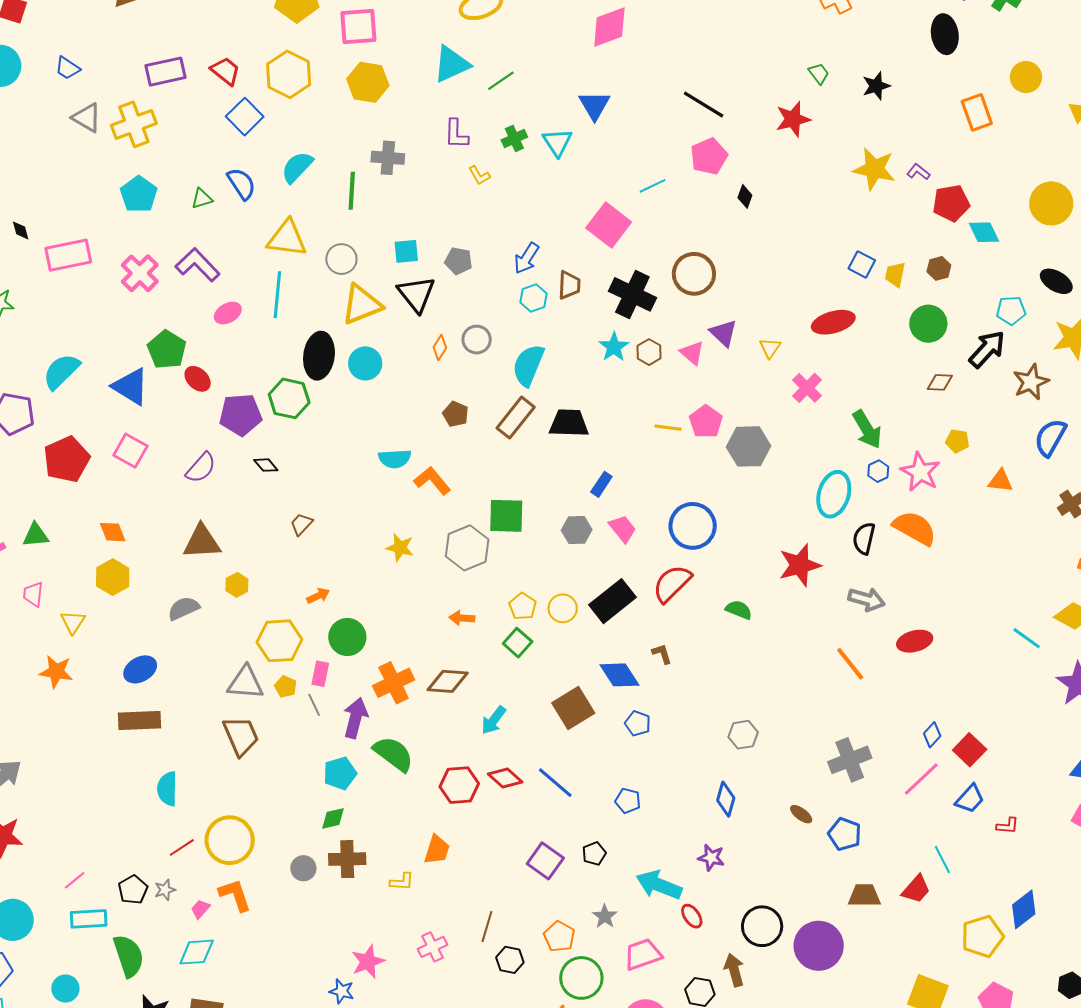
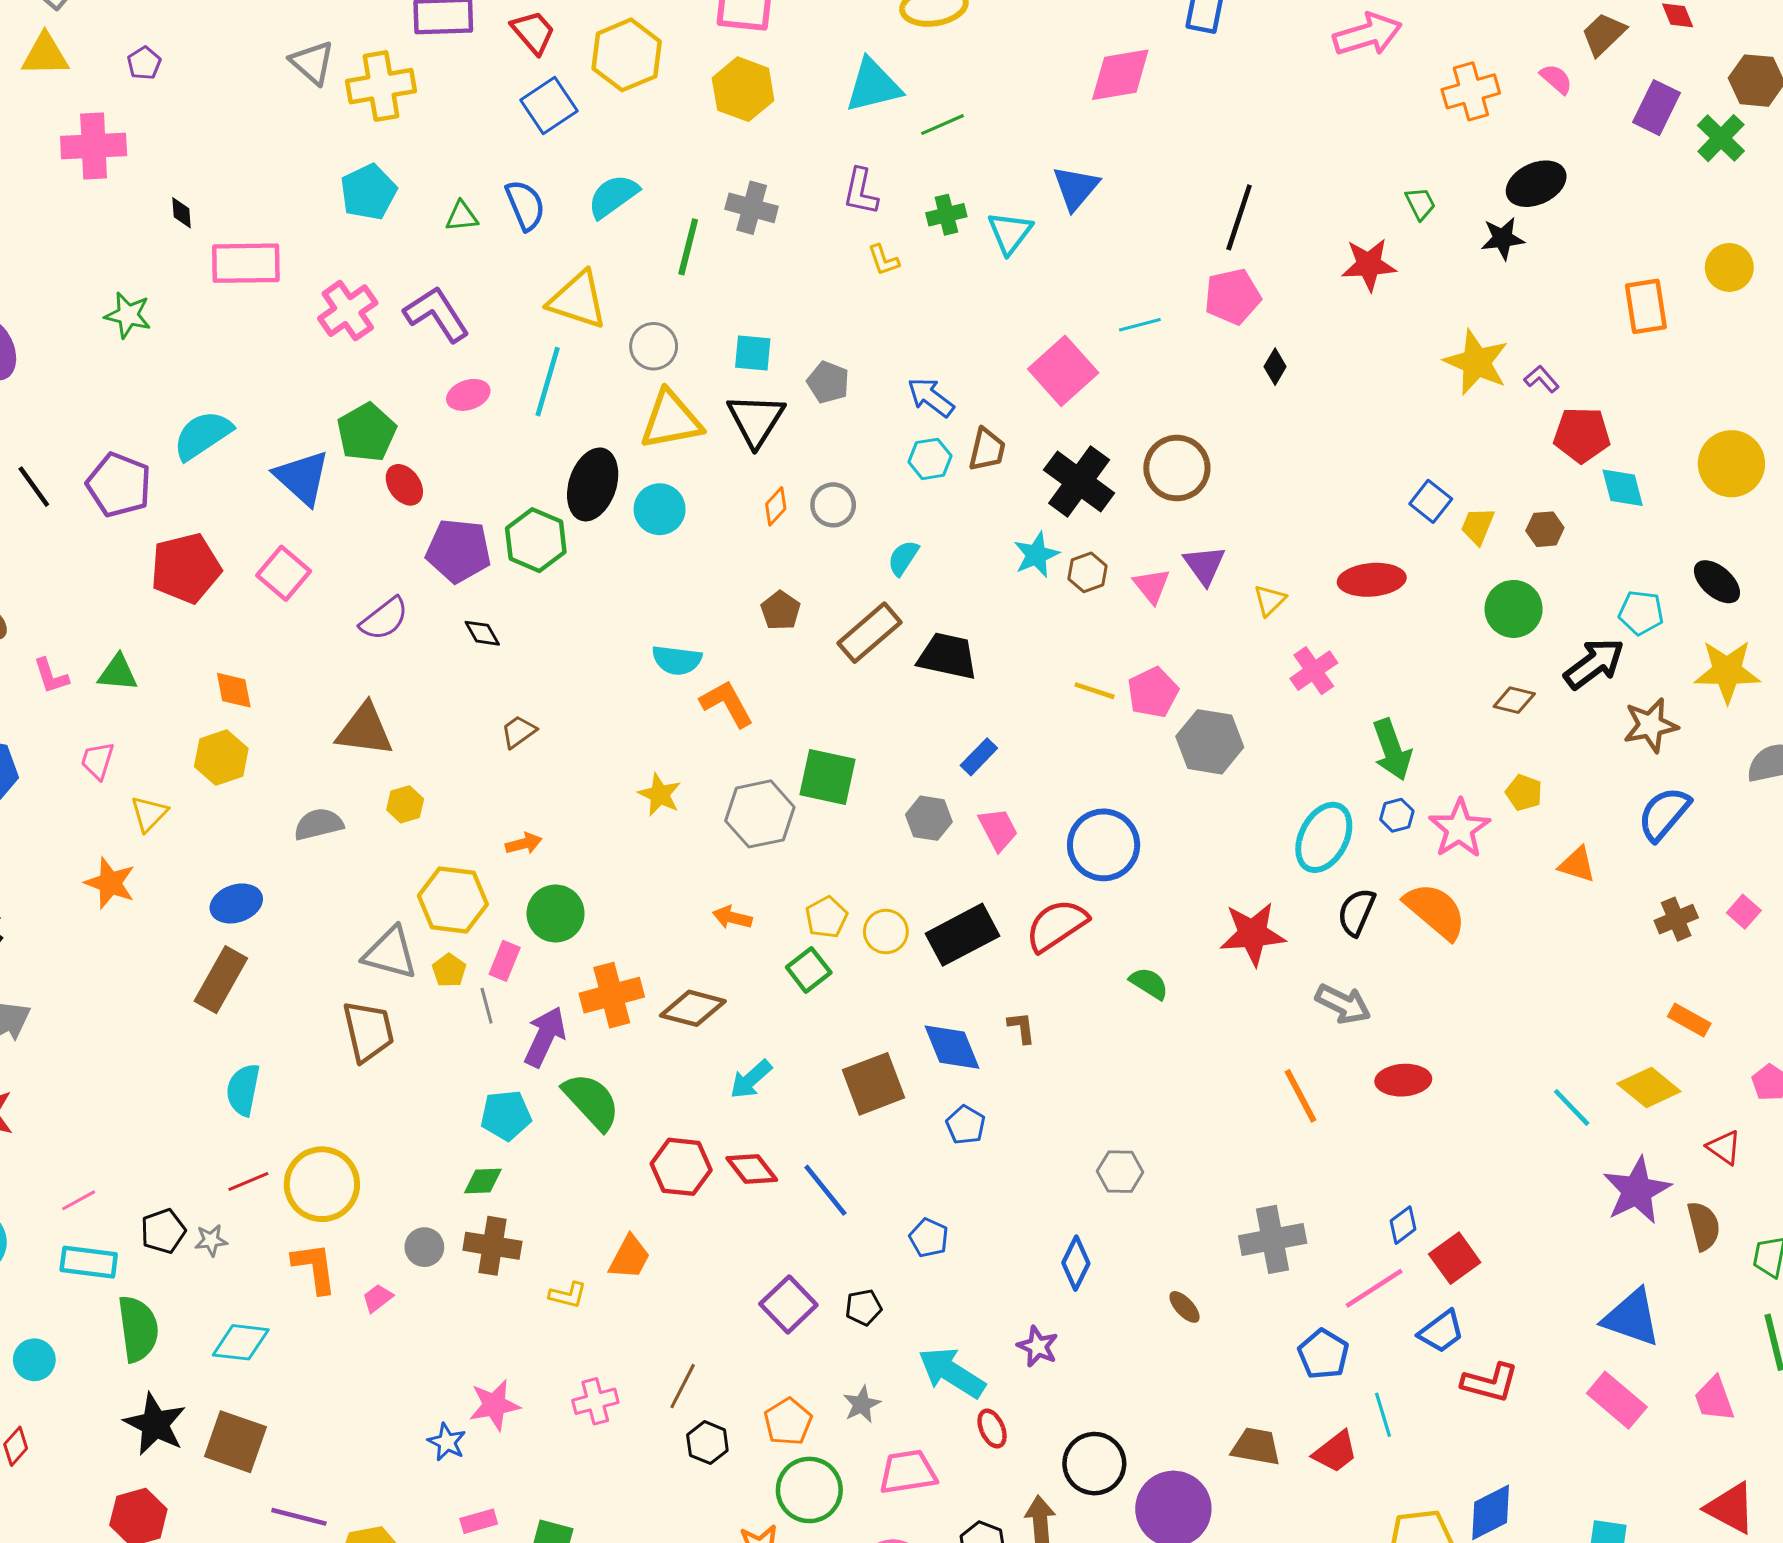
black ellipse: (945, 34) -> (1536, 184), moved, turned 63
black line: (704, 104) -> (1239, 217), turned 66
blue arrow: (527, 258) -> (931, 397), turned 84
cyan semicircle: (528, 365) -> (903, 558), size x0.6
brown rectangle: (139, 720) -> (221, 980), turned -69
red L-shape: (1008, 826) -> (1490, 1383), size x1.6
blue pentagon: (845, 834) -> (1323, 1354), moved
pink trapezoid: (200, 909) -> (378, 1298), moved

